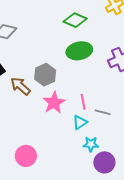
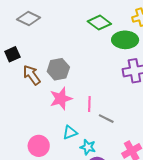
green ellipse: (79, 51) -> (125, 40), moved
cyan triangle: (80, 122) -> (70, 132), moved
pink circle: (26, 156) -> (39, 146), moved

